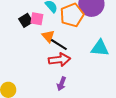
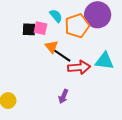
black square: (26, 20) -> (29, 29), turned 32
red arrow: (59, 60) -> (79, 67), moved

